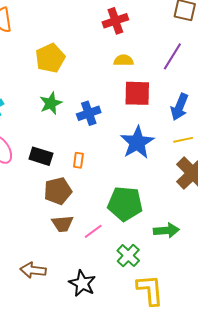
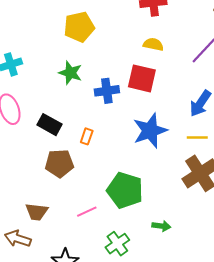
red square: (137, 93) -> (142, 78), moved
green star: (51, 103) -> (70, 73), turned 30
brown trapezoid: (62, 224) -> (37, 212), moved
green arrow: (166, 230) -> (161, 226), size x0.7

